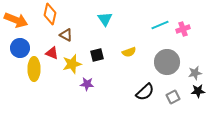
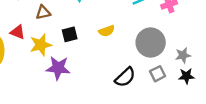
brown triangle: (66, 35) -> (43, 12), moved, turned -40
purple star: (87, 84) -> (58, 68), size x1.5
gray square: (173, 97) -> (158, 74), moved

